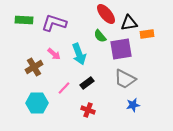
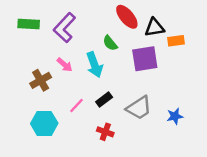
purple L-shape: (54, 23) -> (65, 28), turned -65
green semicircle: (100, 36) -> (110, 43), moved
gray trapezoid: (125, 79) -> (139, 108), moved, turned -60
blue star: (133, 105) -> (175, 116), moved

